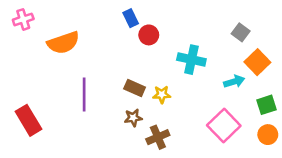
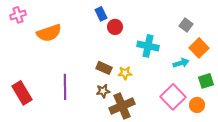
purple line: (84, 94) -> (65, 87), moved
orange circle: (268, 135) -> (197, 105), moved
brown cross: (158, 137) -> (122, 106), size x1.4

